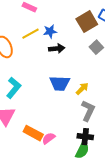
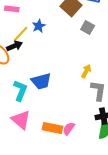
black arrow: (57, 49) -> (14, 46), moved
blue trapezoid: (60, 83) -> (41, 81), moved

